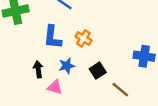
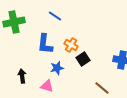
black arrow: (38, 69) -> (22, 76), moved
black square: (98, 71) -> (83, 59), moved

